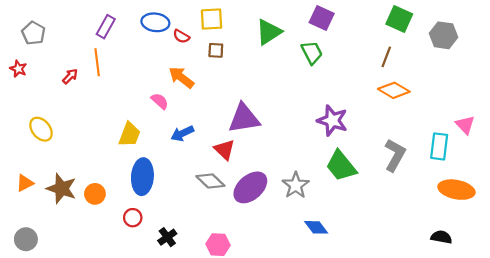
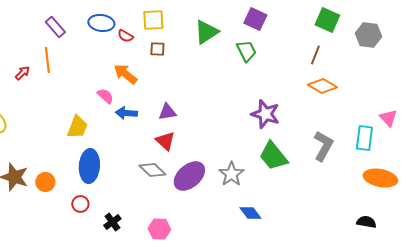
purple rectangle: (106, 27) -> (55, 27), turned -70
purple triangle: (244, 118) -> (167, 112), moved, size x0.6
blue arrow: (182, 133) -> (126, 113), moved, turned 30

